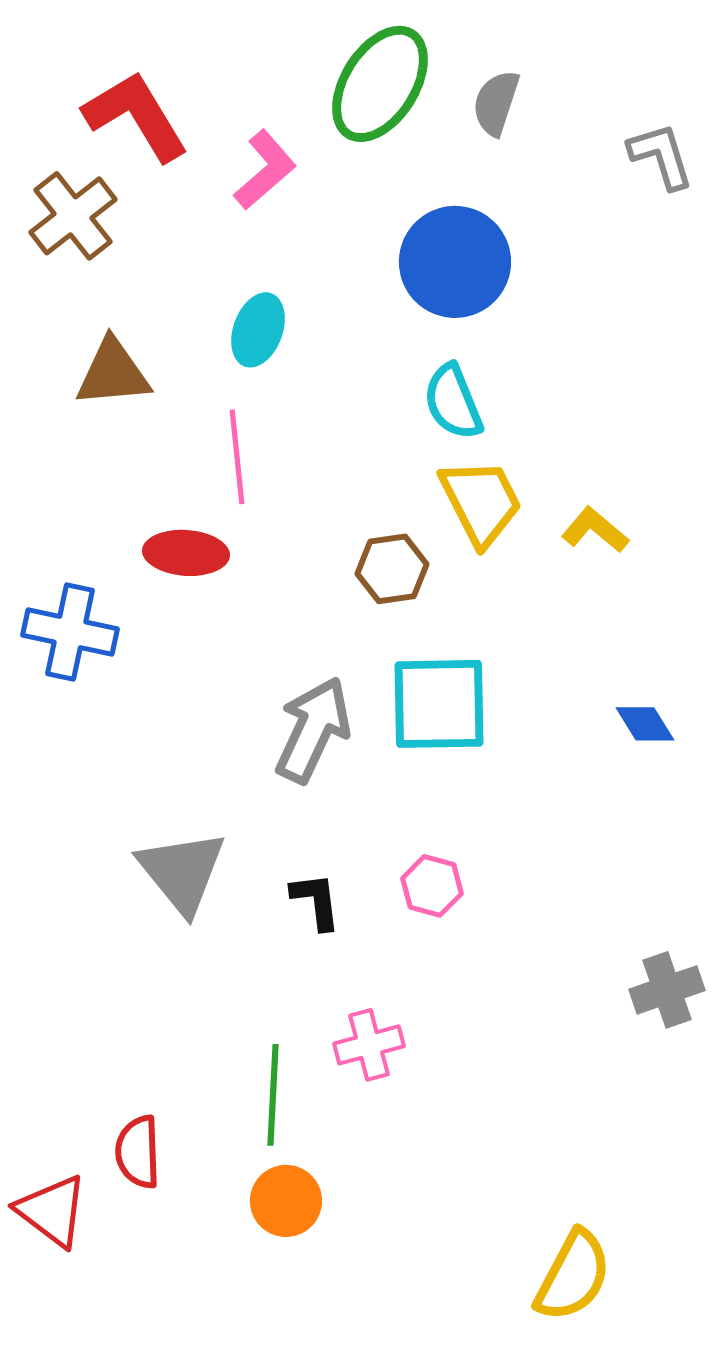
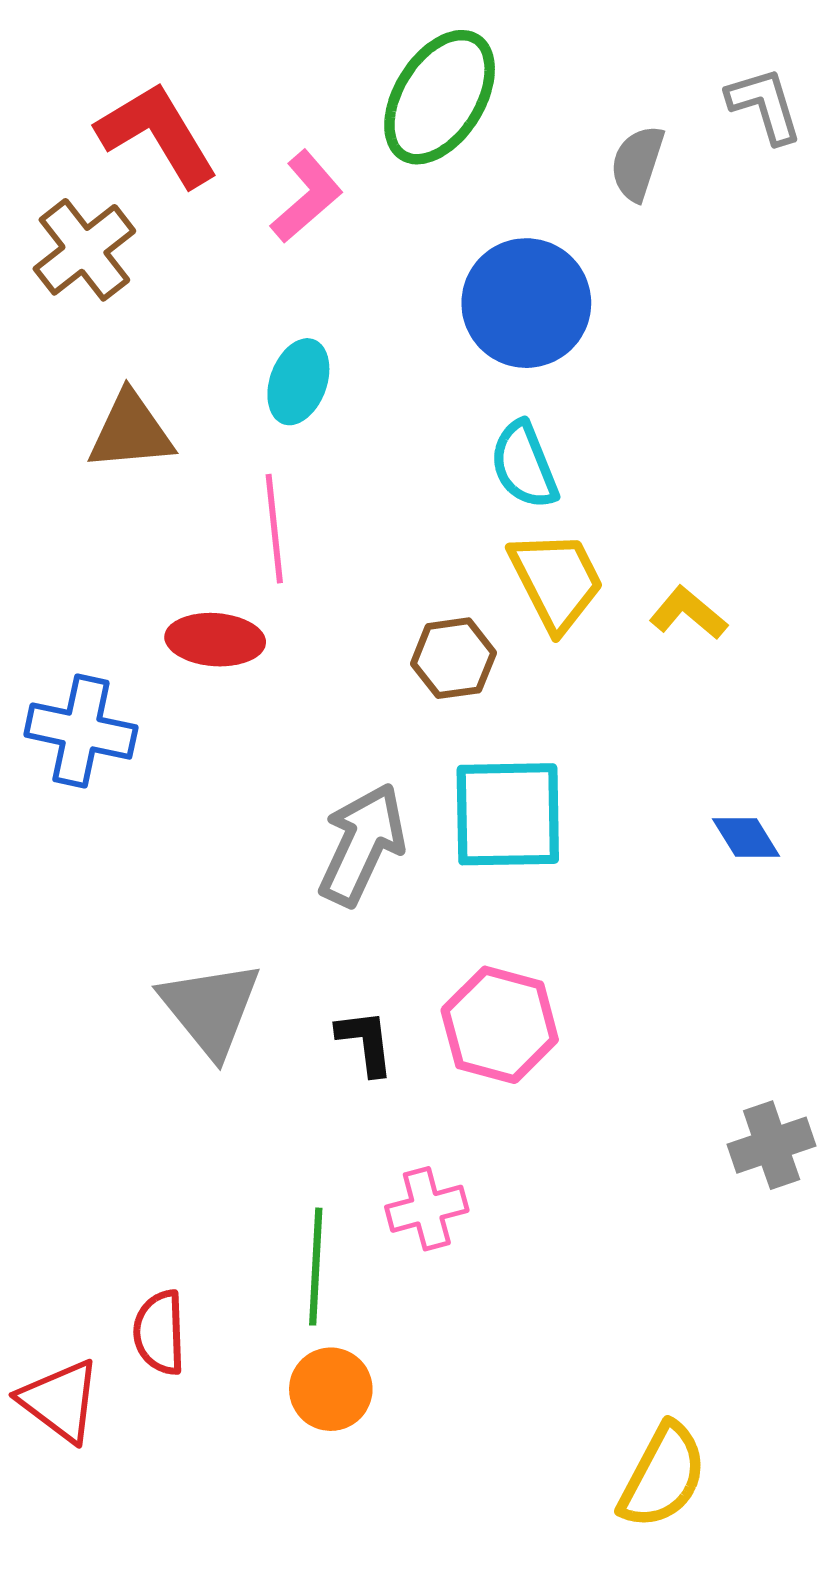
gray semicircle: (496, 103) -> (637, 163), moved
gray L-shape: (661, 156) -> (765, 105), moved
pink hexagon: (432, 886) -> (500, 1025), size x1.6

